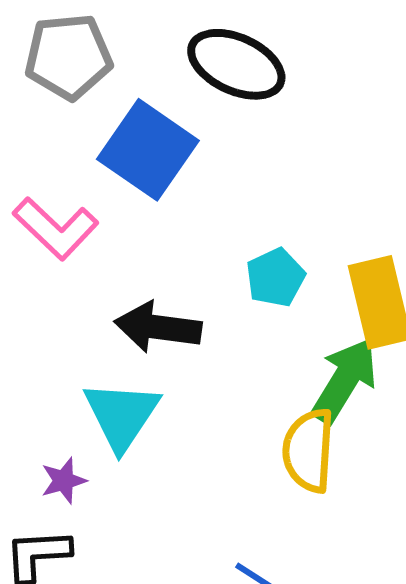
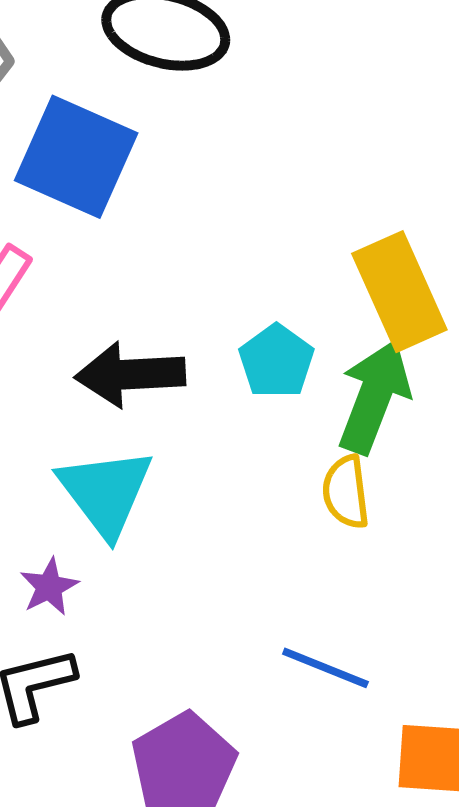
cyan pentagon: (275, 277) -> (276, 361), moved
yellow semicircle: (309, 450) -> (346, 492), size x0.7

